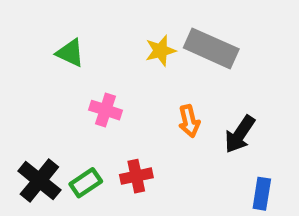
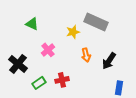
yellow star: (161, 51) -> (73, 32), moved
pink cross: (105, 110) -> (48, 50), turned 32
black cross: (39, 181) -> (18, 64), moved

